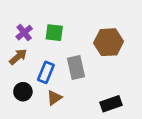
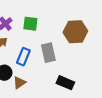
brown triangle: (54, 98) -> (19, 83), moved
black rectangle: (111, 104) -> (65, 83), moved, turned 42

